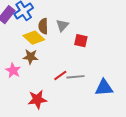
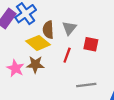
pink star: (13, 70) -> (15, 68), moved
red line: (60, 75) -> (67, 55), moved, turned -32

